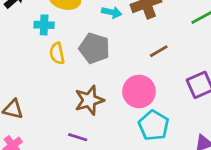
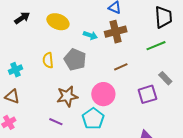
cyan cross: (44, 25) -> (16, 70), moved, turned -32
cyan pentagon: (154, 125) -> (93, 119), moved

